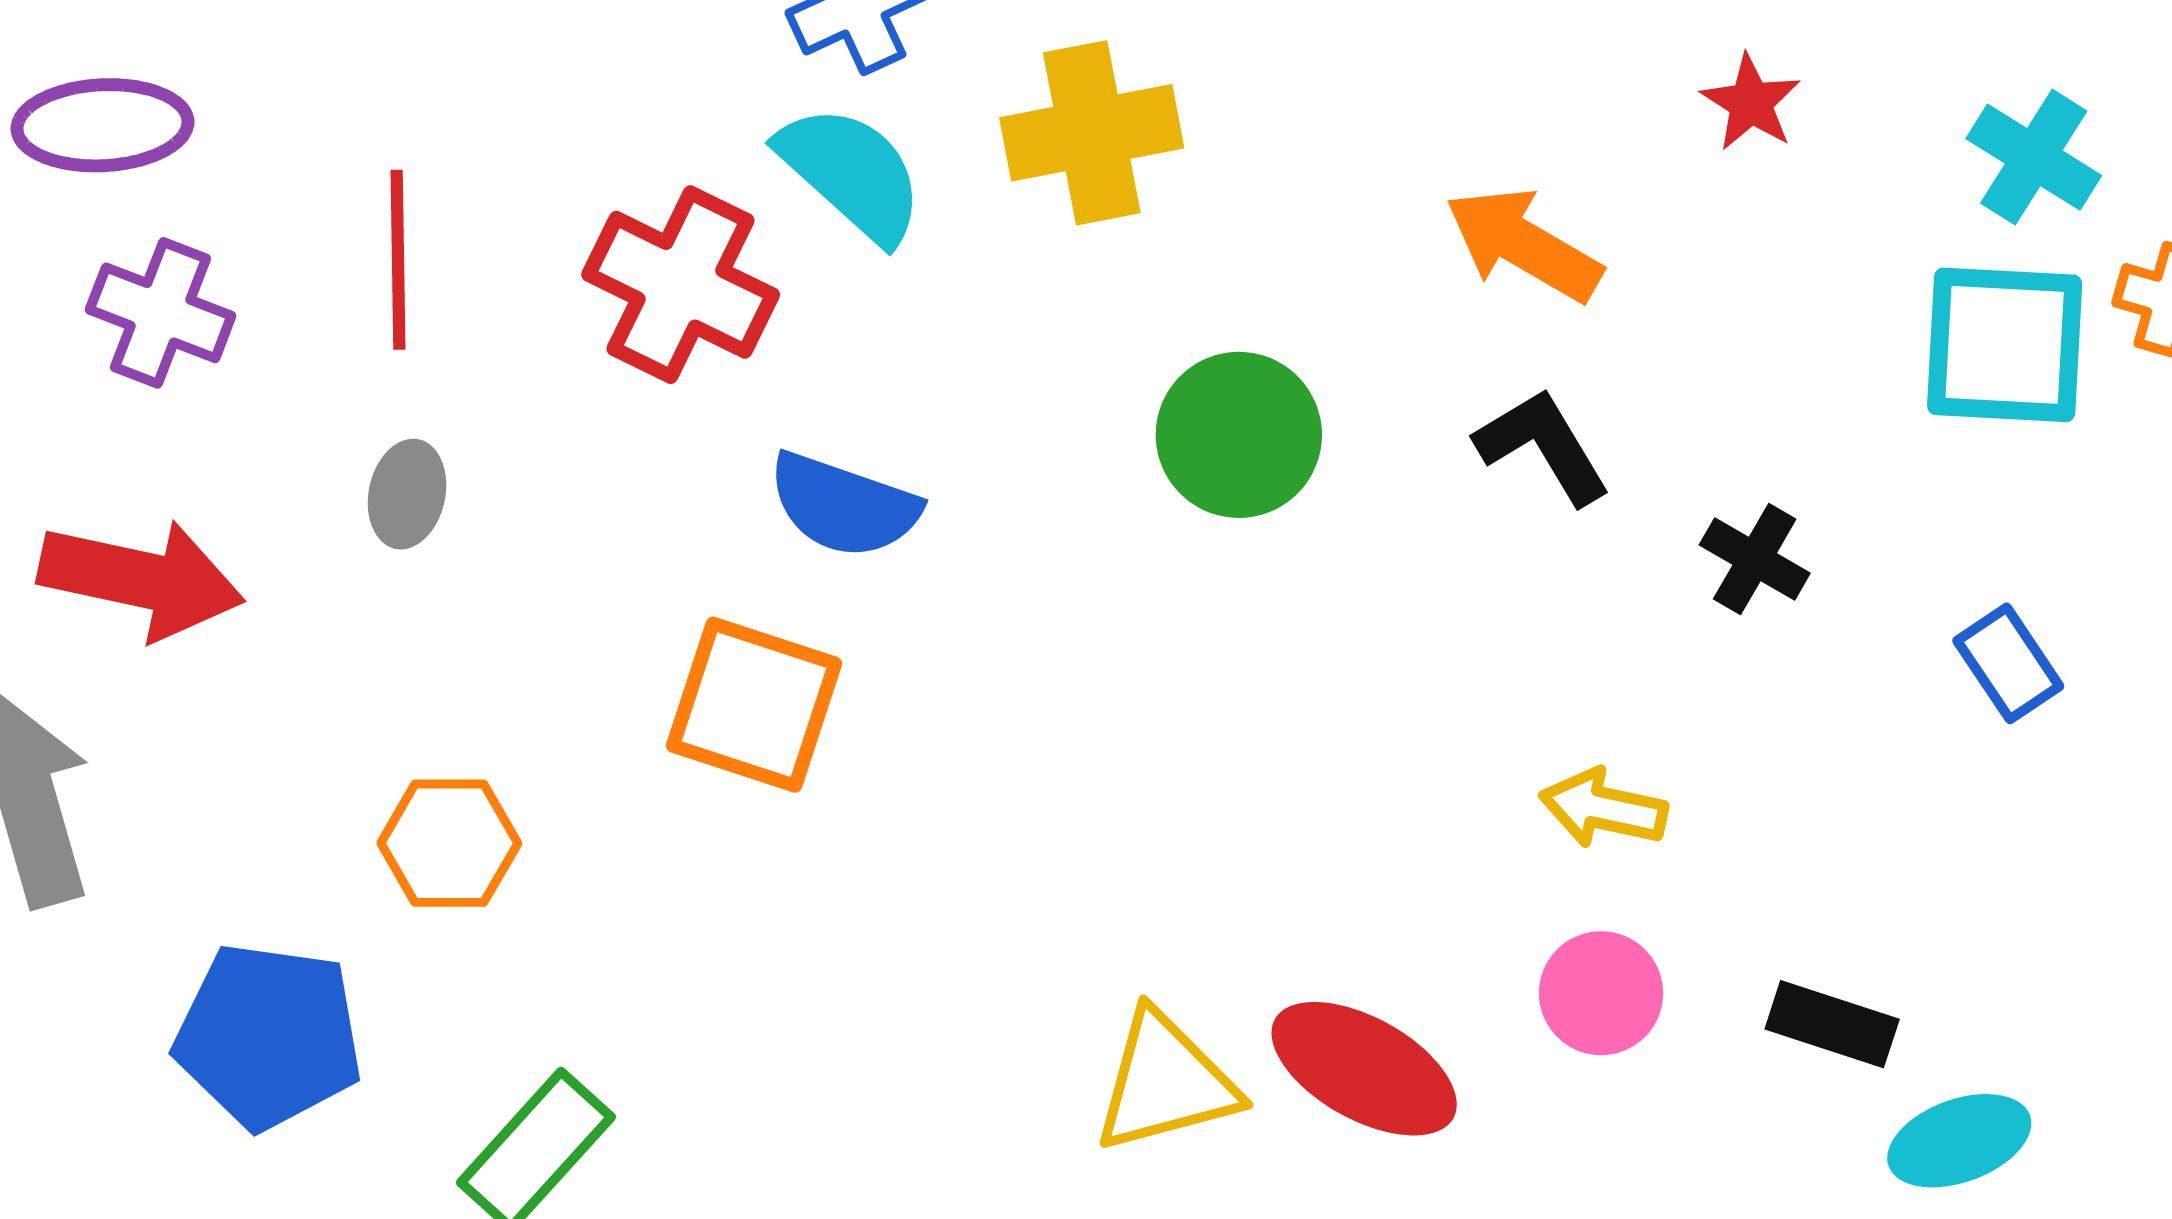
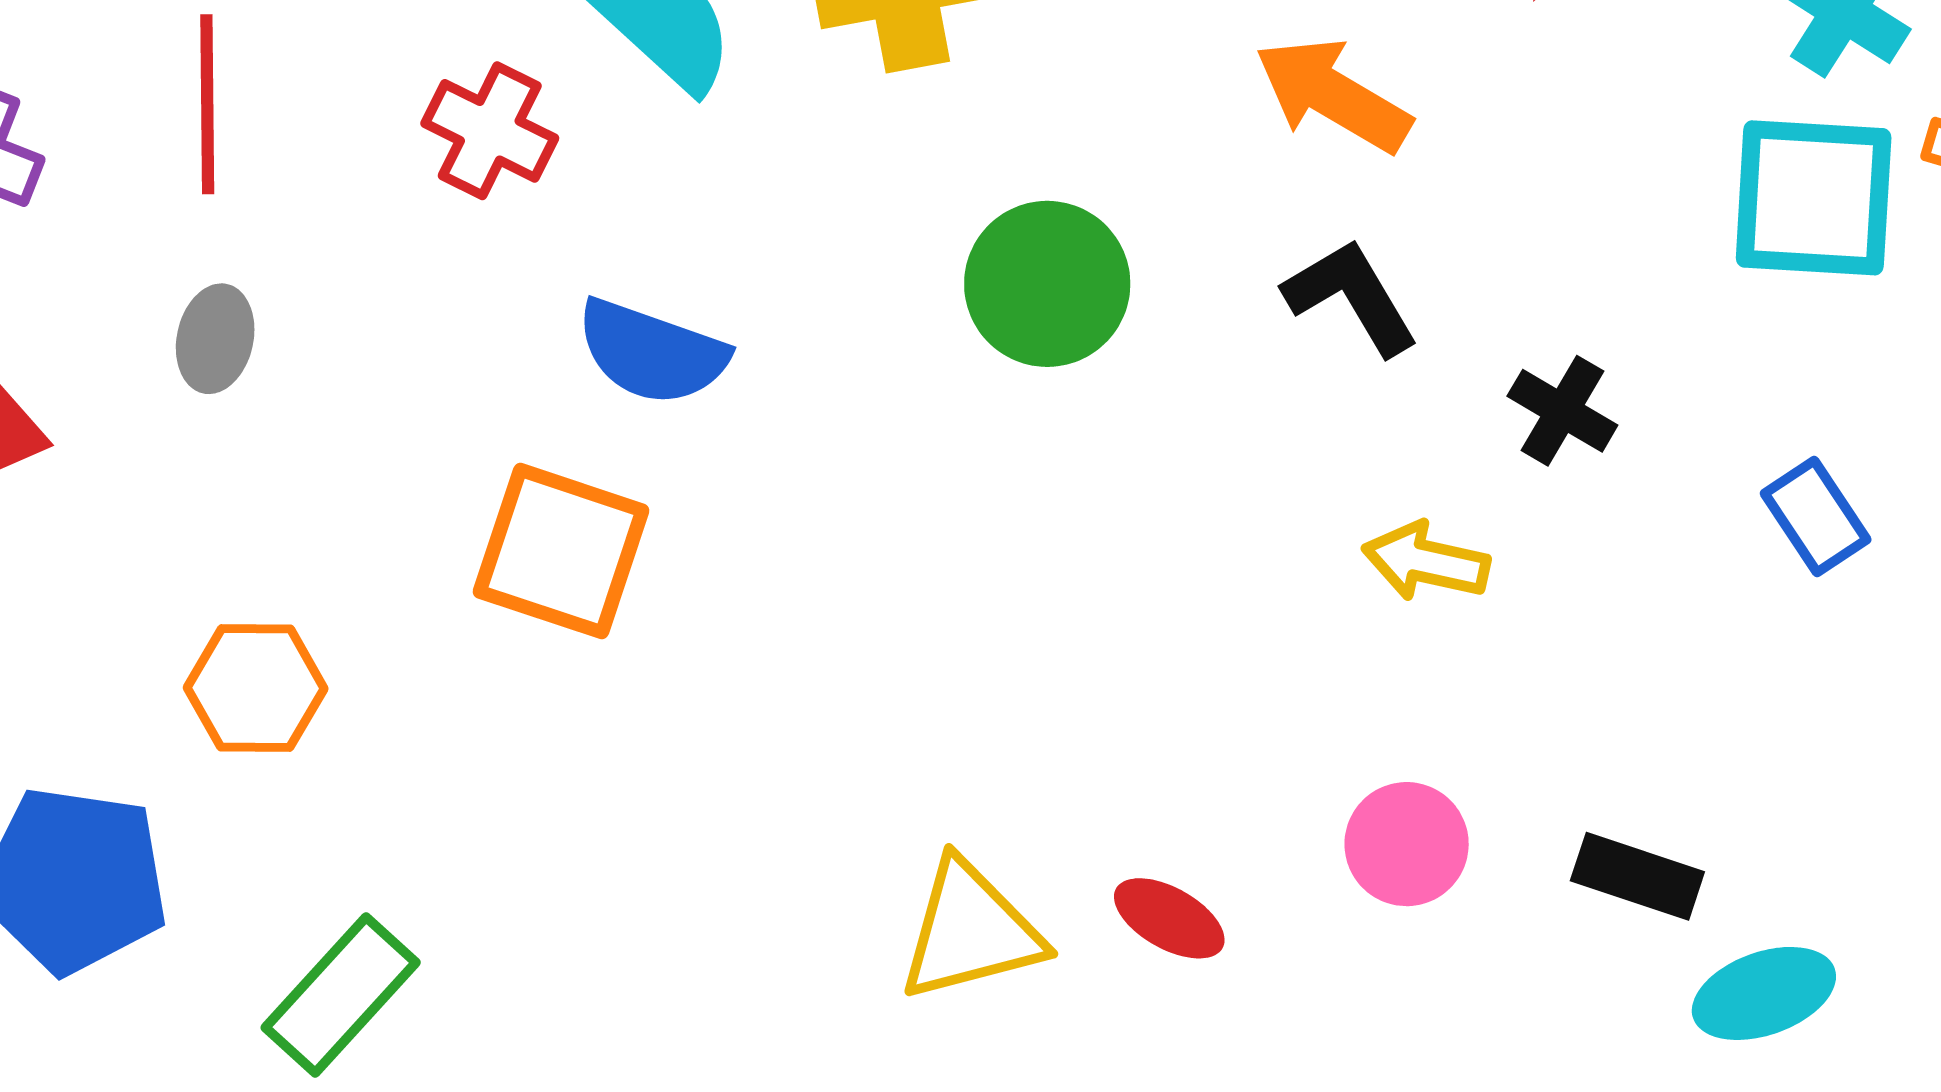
red cross: (681, 285) -> (490, 131), size x0.7
yellow arrow: (1603, 808) -> (1426, 561), moved
red ellipse: (1364, 1069) -> (1169, 918), size x0.6

